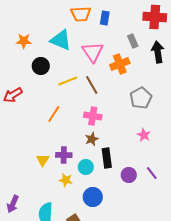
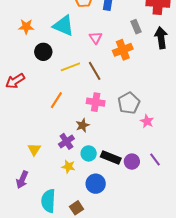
pink triangle: (93, 52) -> (96, 38), size x0.6
gray pentagon: (141, 98) -> (129, 103), moved
brown star: (92, 139) -> (83, 125), moved
purple cross: (64, 155) -> (66, 141), turned -35
black rectangle: (107, 158) -> (111, 157), moved, turned -60
yellow triangle: (43, 160) -> (34, 149), moved
purple arrow: (13, 204) -> (22, 180), moved

